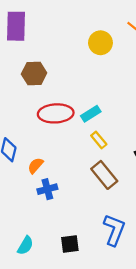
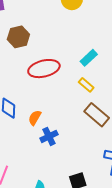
cyan rectangle: (91, 114) -> (89, 58), moved

